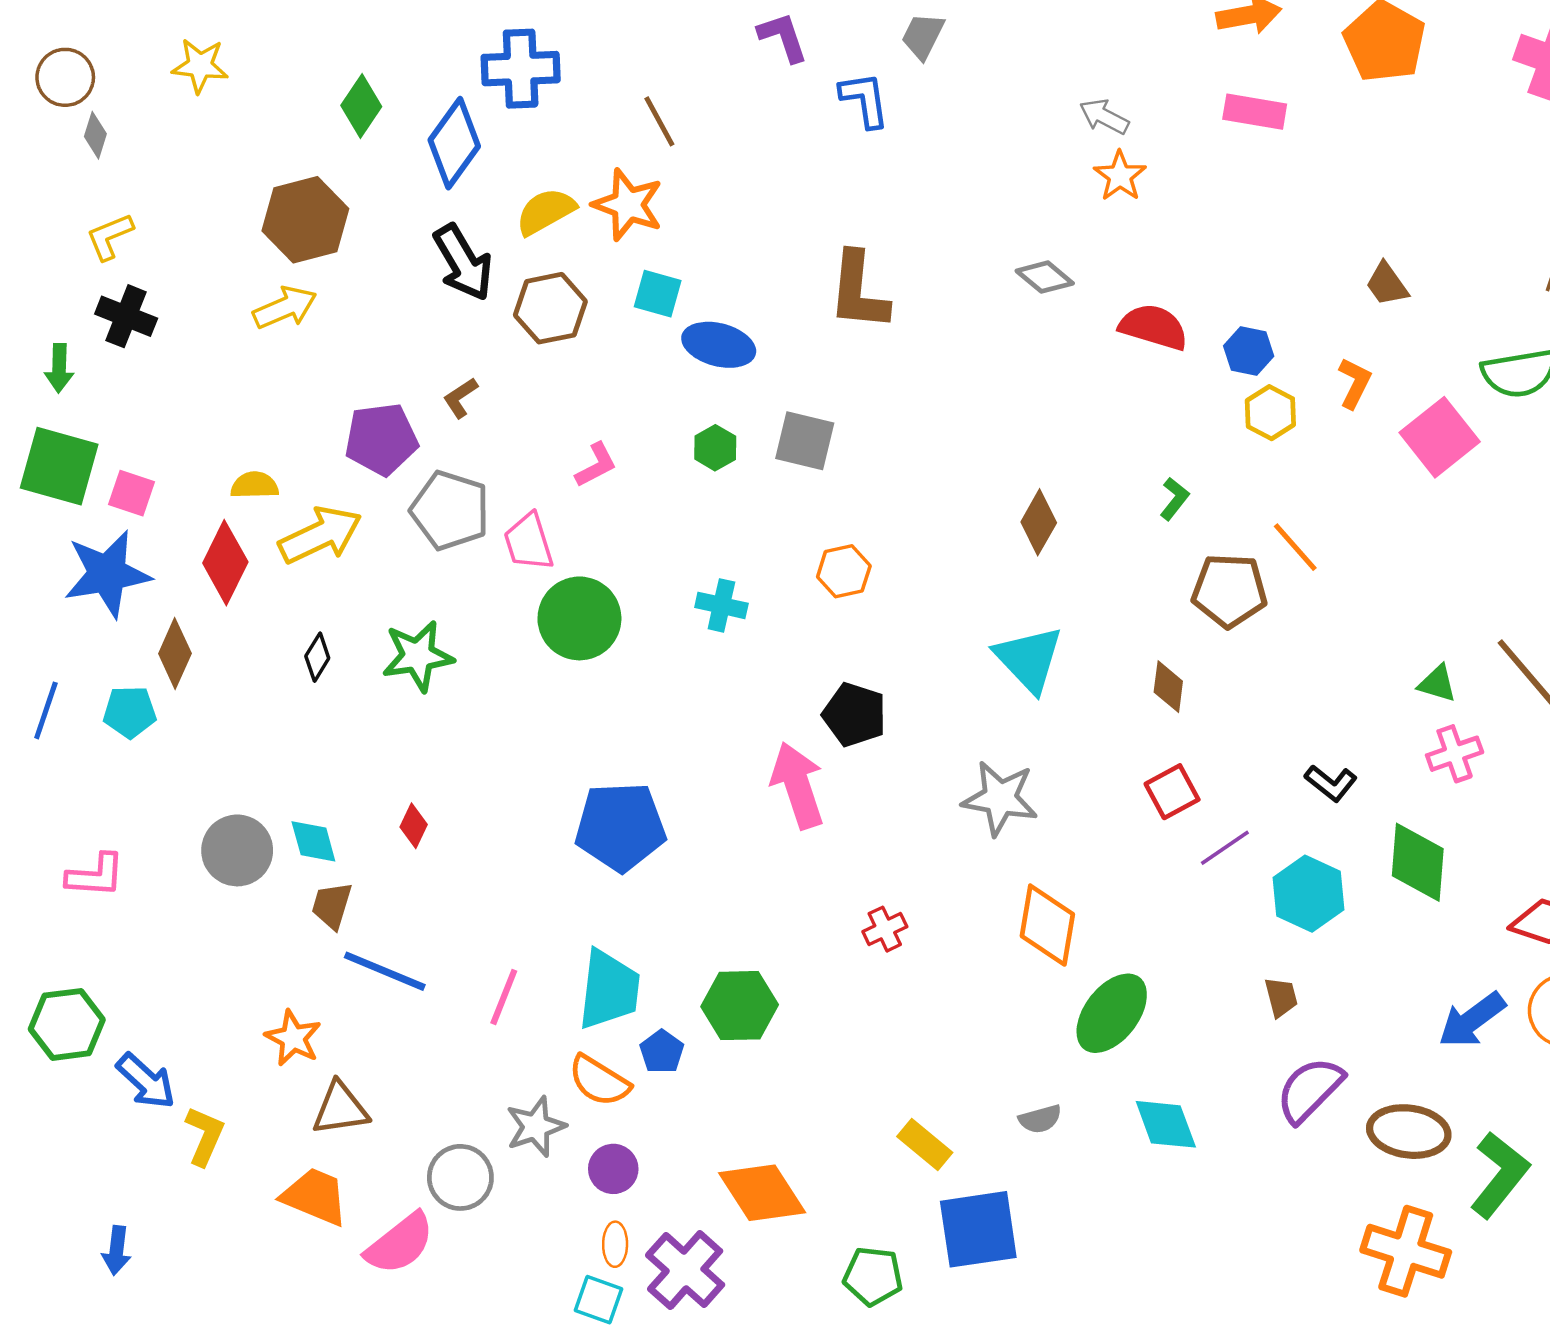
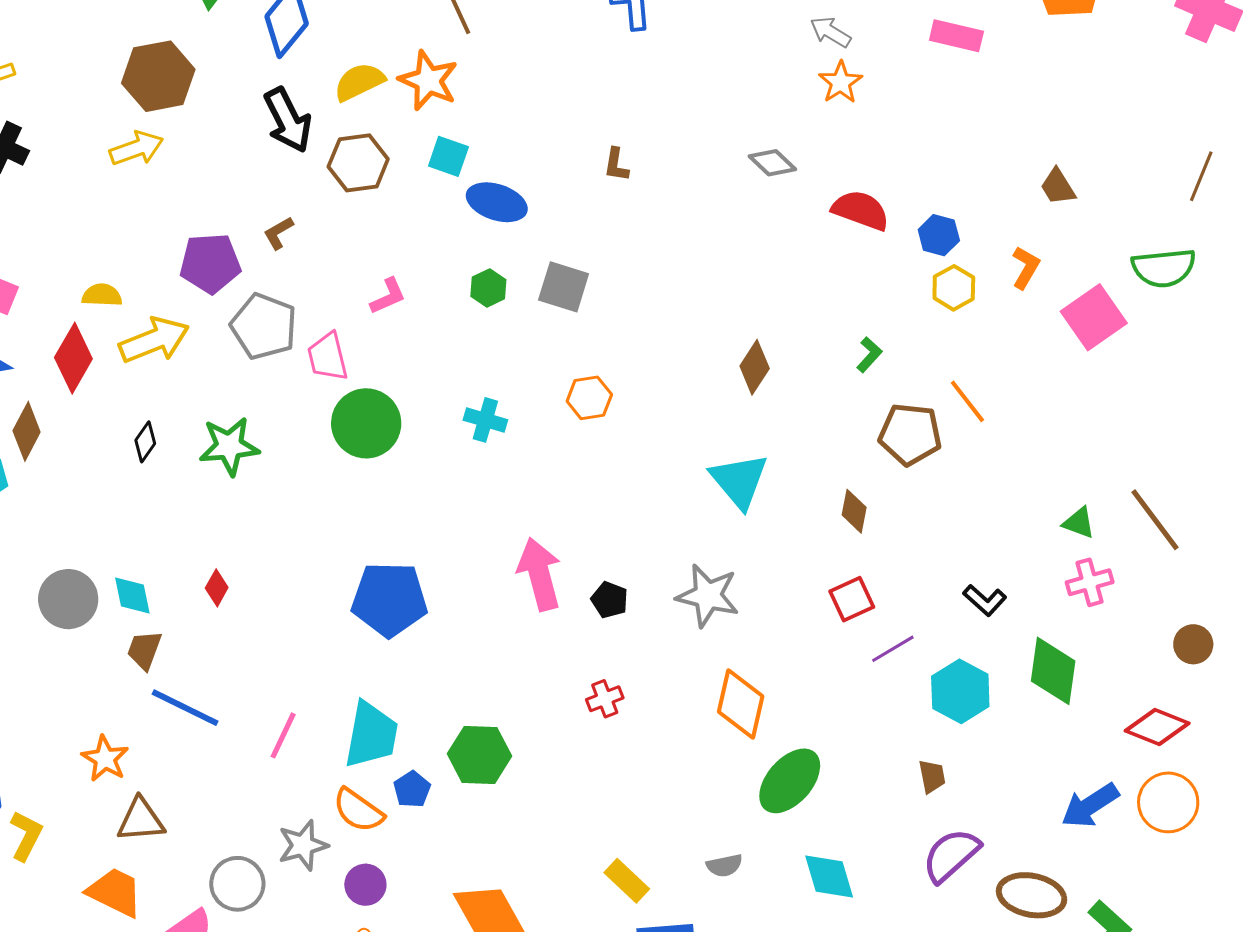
brown L-shape: (858, 291) -> (616, 165), size x0.5
black pentagon: (854, 715) -> (610, 600), moved, size x0.7

